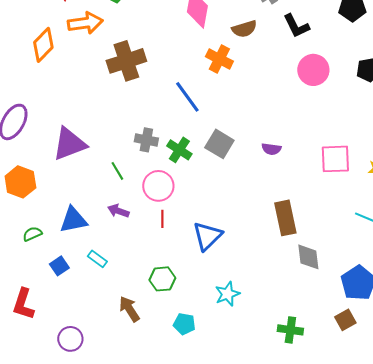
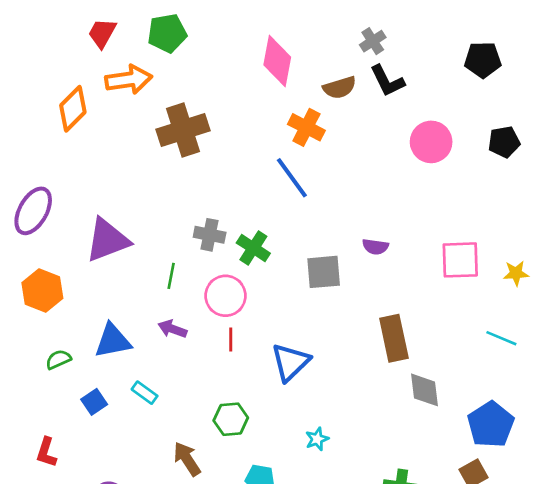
black L-shape: (296, 26) -> (387, 81), moved
blue line: (187, 97) -> (292, 178), moved
gray square: (219, 144) -> (324, 272), moved, turned -36
green line: (117, 171) -> (171, 276), turned 42
cyan star: (227, 294) -> (317, 439), size x0.7
red L-shape: (23, 304) -> (46, 452), size x0.7

